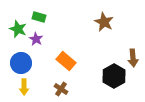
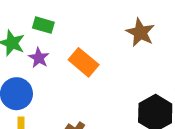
orange rectangle: (66, 61) -> (84, 62), moved

